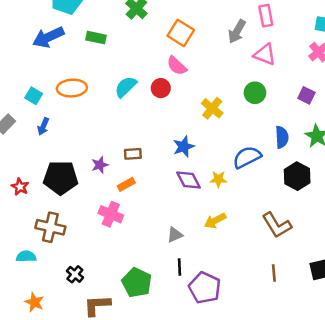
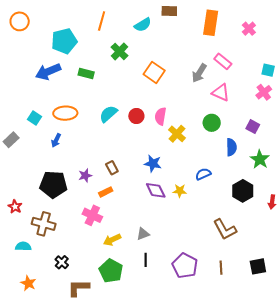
pink rectangle: (266, 16) -> (223, 61), turned -42
pink semicircle: (177, 66) -> (160, 116), moved, turned 54
blue arrow: (43, 126) -> (56, 140), moved
blue semicircle: (282, 137) -> (231, 147), moved
blue star: (184, 147) -> (153, 164), turned 30
brown rectangle: (133, 154) -> (112, 168), turned 64
blue semicircle: (247, 157) -> (203, 174), size x0.7
red star: (20, 187) -> (15, 207), moved
yellow arrow: (215, 221) -> (112, 240), moved
purple pentagon: (205, 288) -> (185, 266), moved

